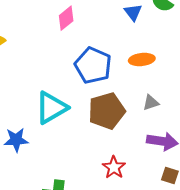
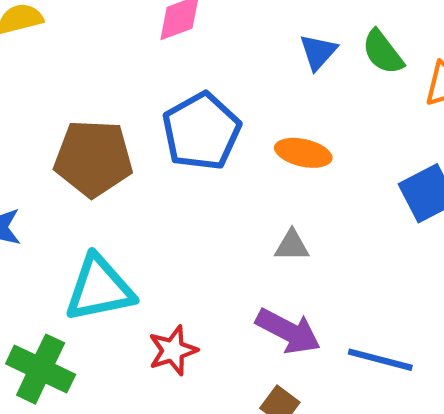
cyan triangle: (51, 108) -> (99, 289), moved
brown pentagon: (107, 111) -> (93, 158), moved

